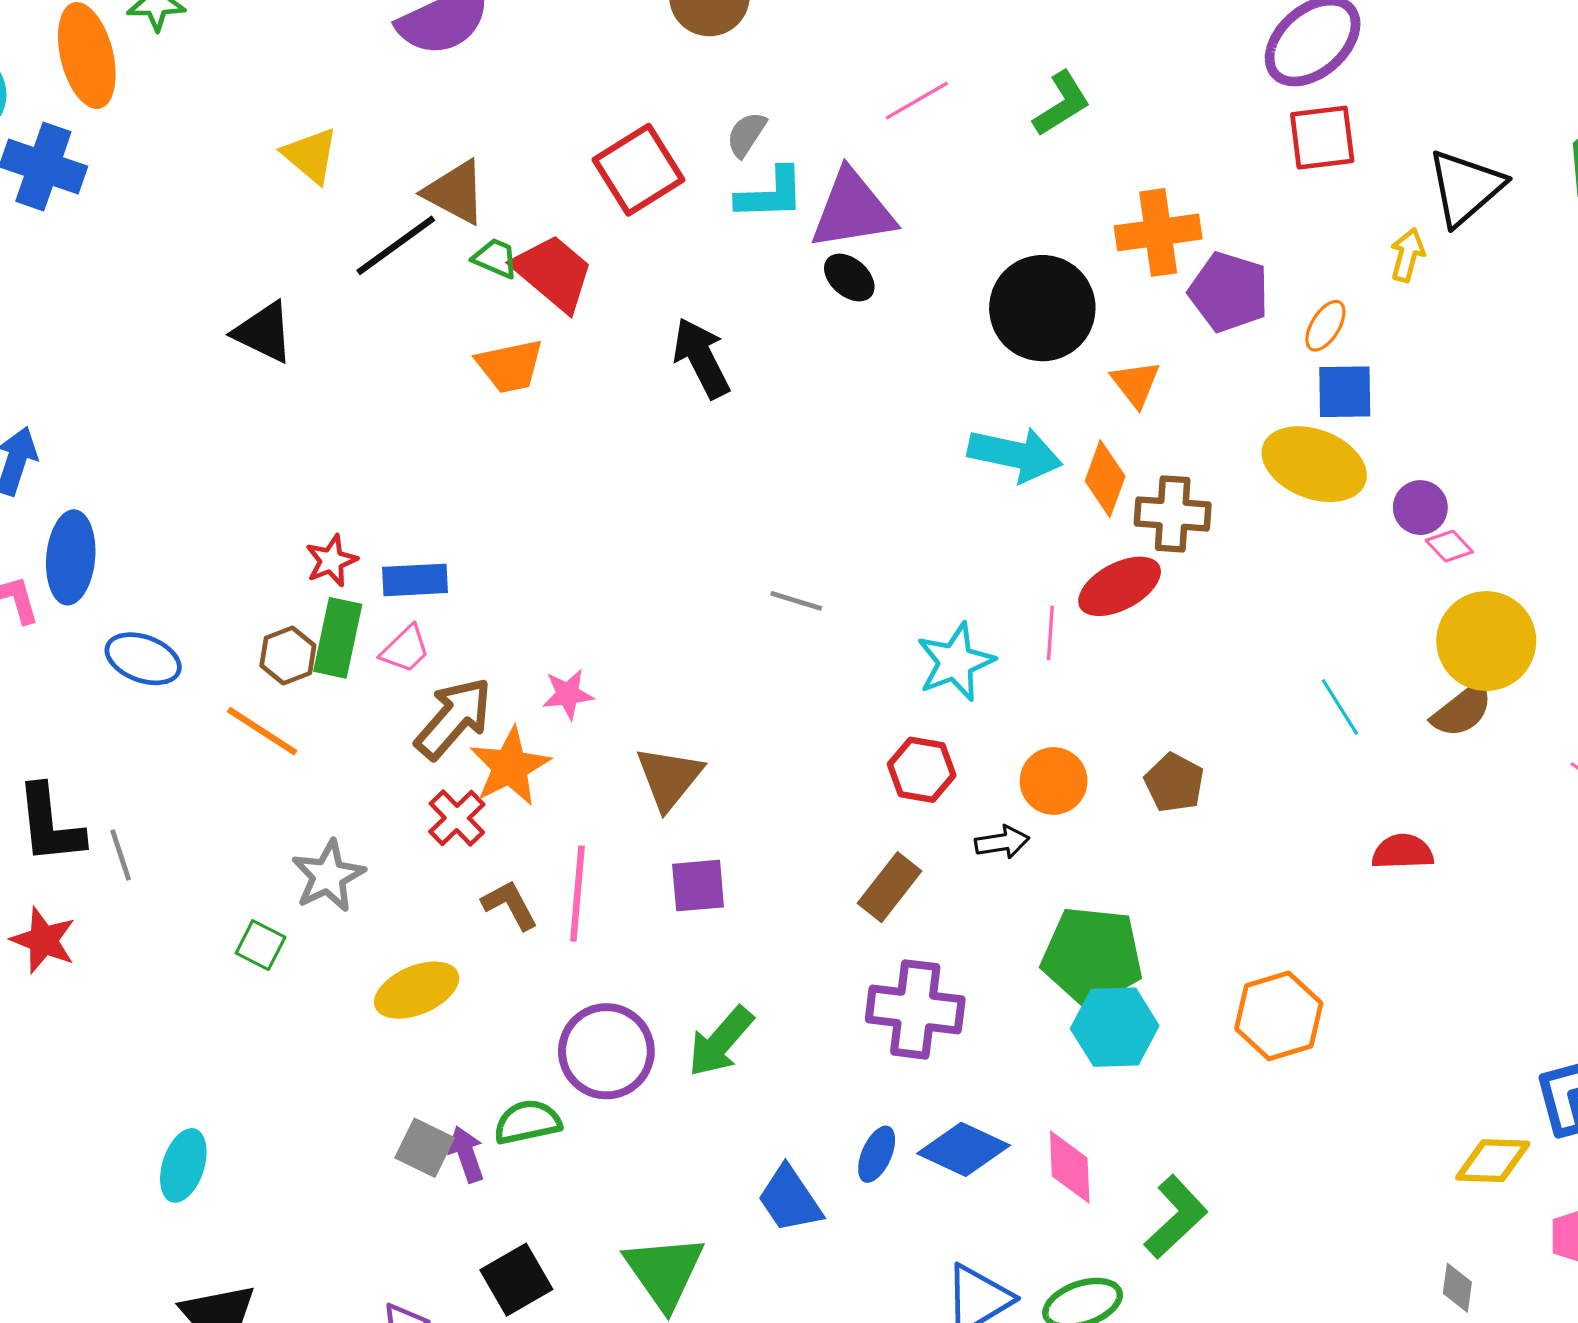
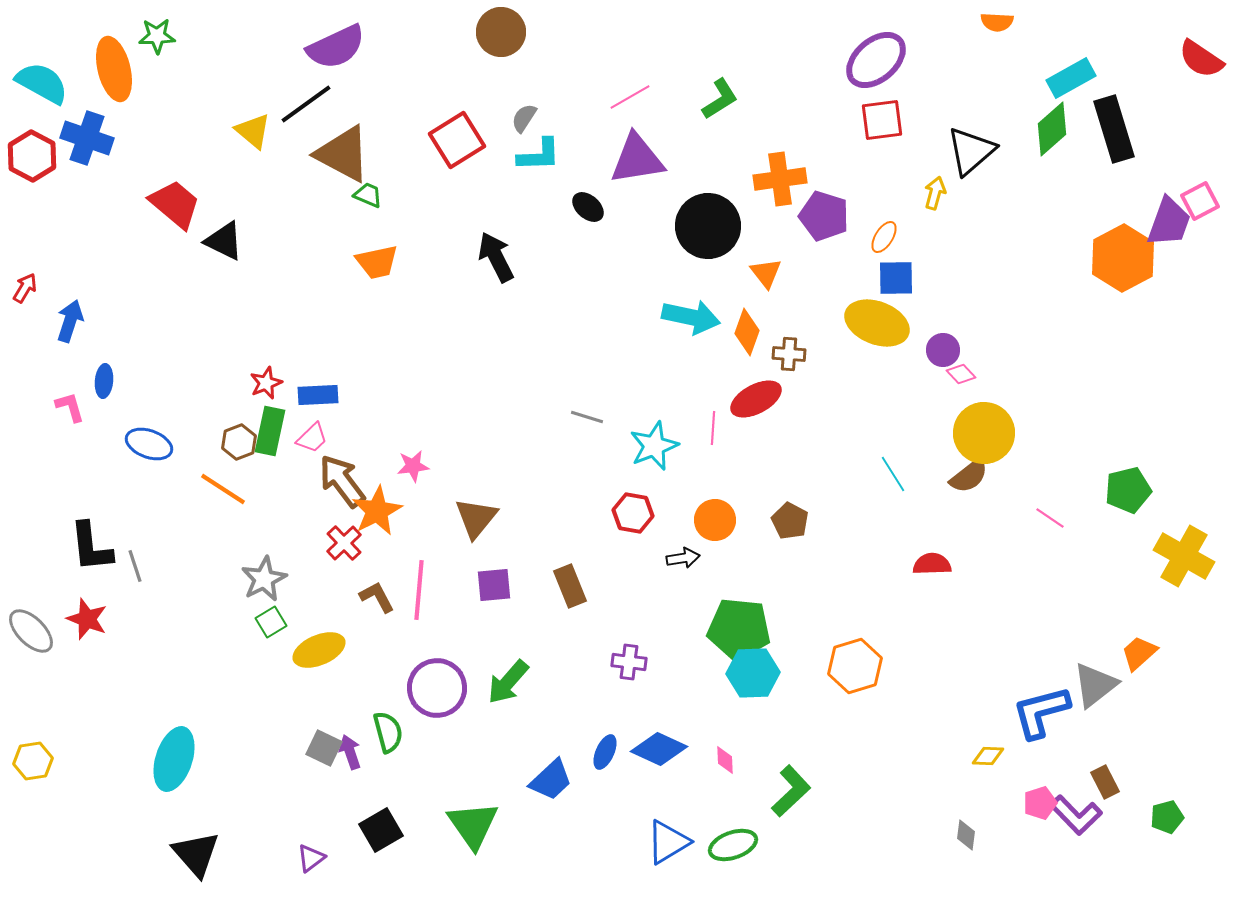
brown triangle: (455, 192) -> (343, 154), size x1.4
purple triangle: (853, 210) -> (637, 159), moved
black line: (396, 245) -> (306, 104), moved
red trapezoid: (553, 273) -> (175, 204), moved
brown cross: (1173, 514) -> (789, 354), size x0.7
blue ellipse: (71, 557) -> (104, 381), size x0.6
gray line: (796, 601) -> (587, 417), moved
brown arrow: (454, 718) -> (342, 481), turned -78
brown rectangle: (890, 887) -> (570, 586), moved, turned -60
green square: (261, 945) -> (271, 622), moved, turned 32
purple cross: (915, 1009) -> (629, 662), size x0.6
green semicircle: (528, 1122) -> (388, 732), turned 87
yellow diamond: (1493, 1161) -> (988, 756), size x0.7
cyan ellipse: (183, 1165) -> (174, 759), size x1.4
pink diamond: (1070, 1167) -> (725, 760), size x0.6
blue trapezoid: (790, 1199) -> (551, 780), turned -99

